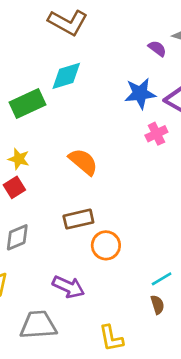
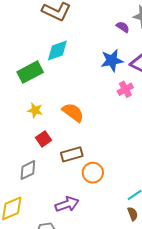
yellow star: (19, 159) -> (35, 110), moved
red square: (14, 187) -> (44, 139), moved
purple arrow: (68, 287) -> (67, 204), turned -40

